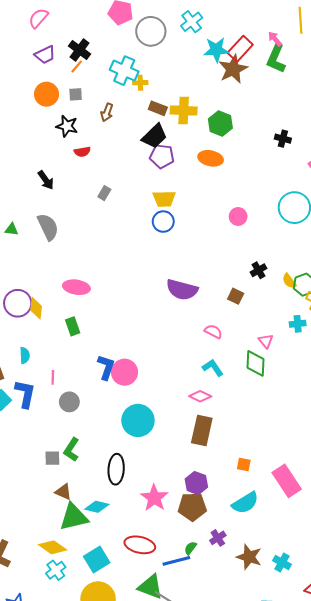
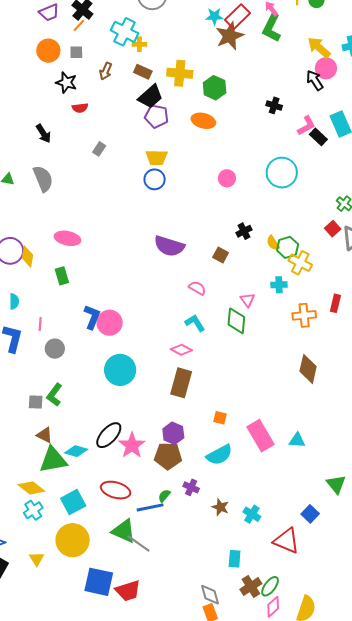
cyan star: (216, 50) -> (214, 16), size x0.7
brown rectangle: (158, 108) -> (143, 72), moved
black ellipse: (116, 469) -> (109, 435), moved, turned 36
purple cross: (218, 538) -> (191, 487), turned -35
brown star: (249, 557) -> (220, 507), size x0.7

